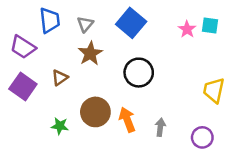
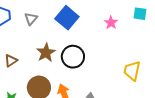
cyan square: (210, 25) -> (140, 14), moved
brown star: (90, 53) -> (46, 53), moved

